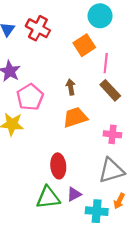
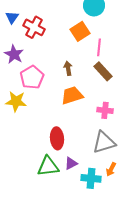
red cross: (38, 28) -> (34, 27), moved

